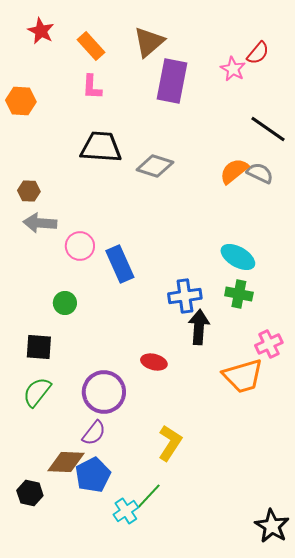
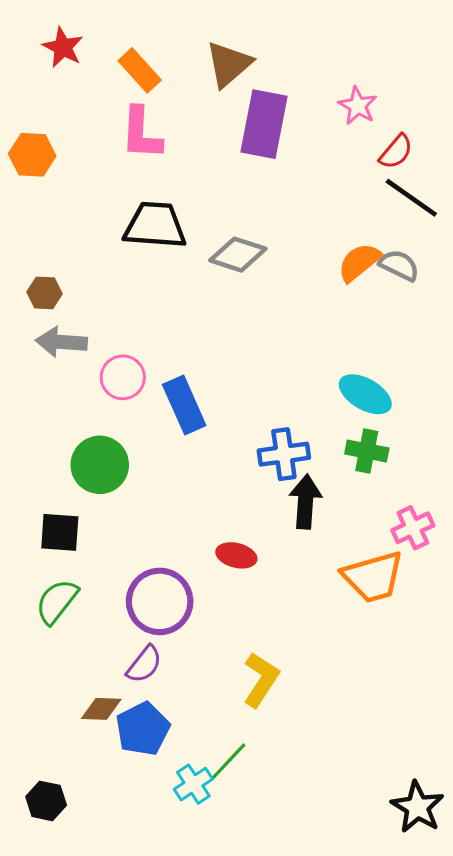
red semicircle: (258, 53) -> (396, 152), moved
pink L-shape: (92, 87) -> (141, 133), size x1.4
green circle: (65, 303) -> (100, 465), size x1.6
brown diamond: (66, 462) -> (101, 709), size x0.7
black hexagon: (30, 493) -> (46, 801), moved

